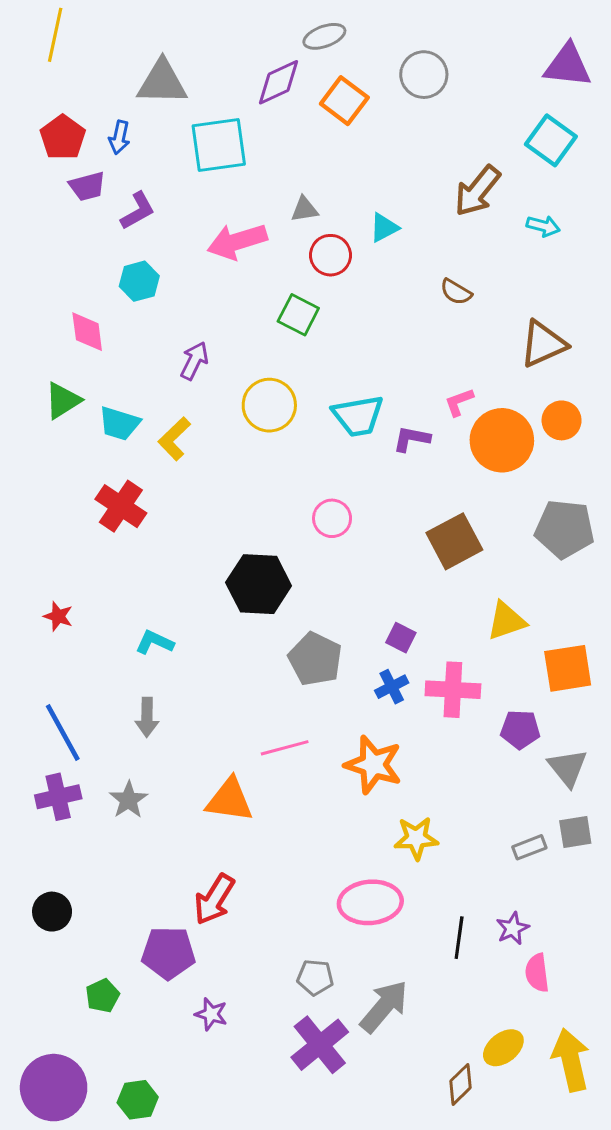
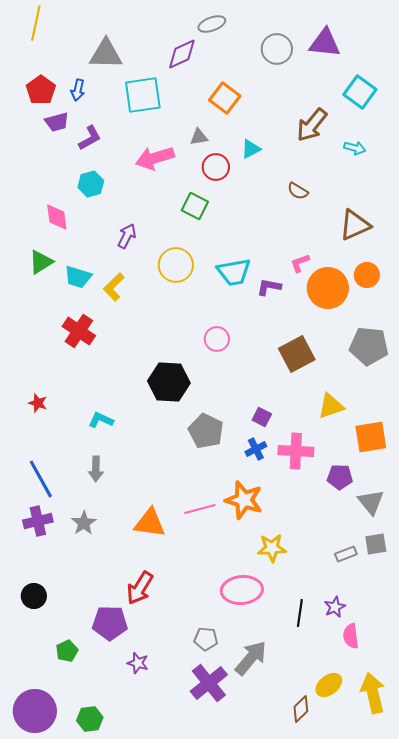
purple triangle: (568, 65) -> (325, 43), moved
orange square: (344, 101) -> (225, 98), moved
pink line: (285, 748) -> (200, 509), moved

